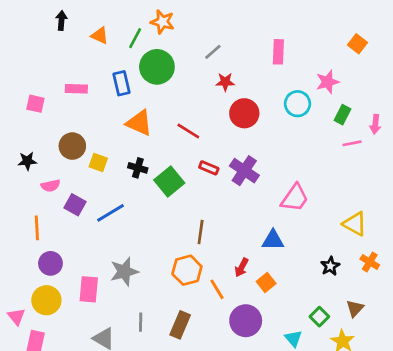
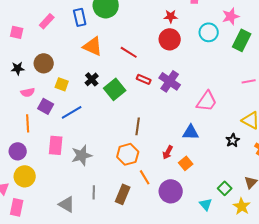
red star: (225, 82) -> (171, 16), moved
pink rectangle: (76, 89) -> (47, 21), turned -49
green rectangle: (343, 115) -> (242, 40), size x1.5
pink line: (352, 143) -> (249, 81), moved
black star: (27, 161) -> (18, 68), moved
yellow square: (98, 162) -> (62, 84), moved
black cross: (138, 168) -> (92, 79), turned 32
orange line: (37, 228) -> (28, 123), moved
purple circle: (50, 263) -> (18, 151), moved
black star: (330, 266) -> (233, 140), moved
pink rectangle: (89, 289) -> (56, 145), moved
orange line: (217, 289) -> (145, 177), moved

